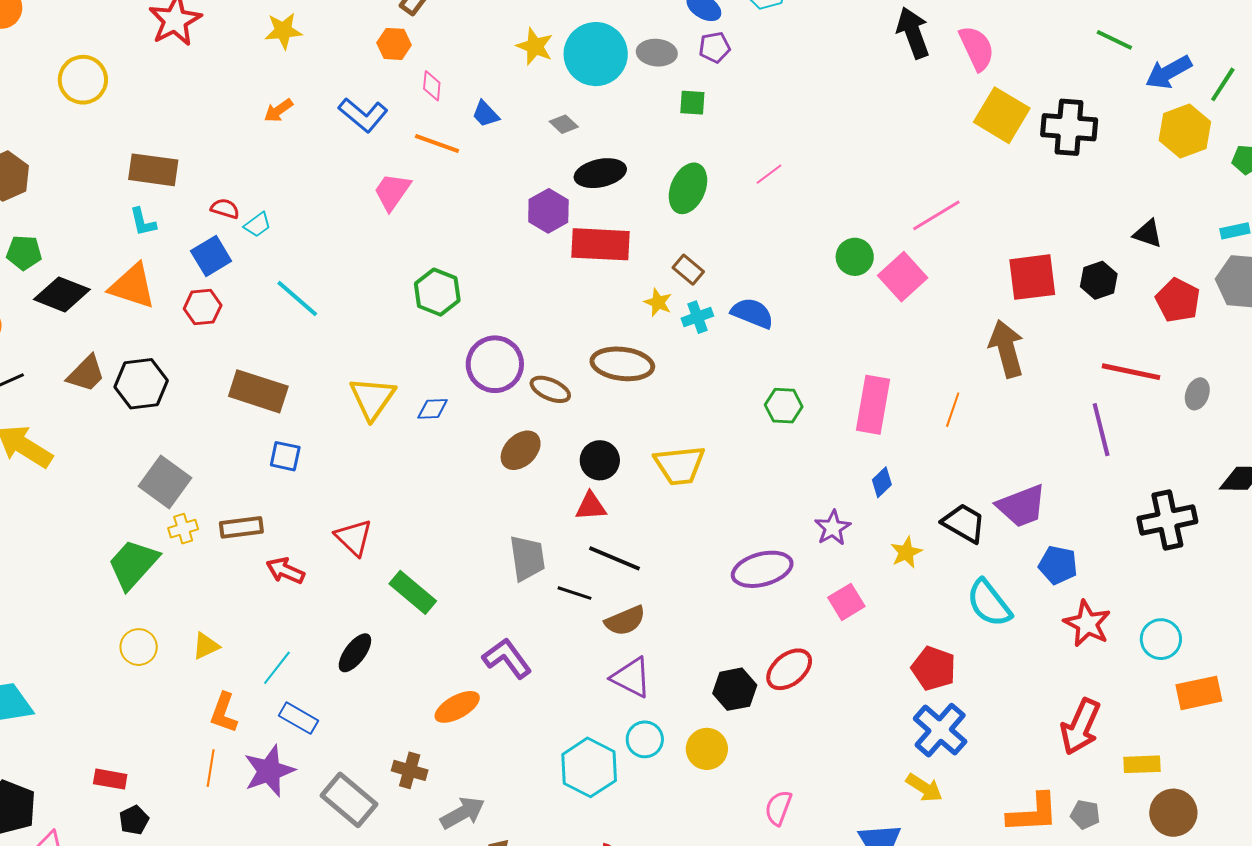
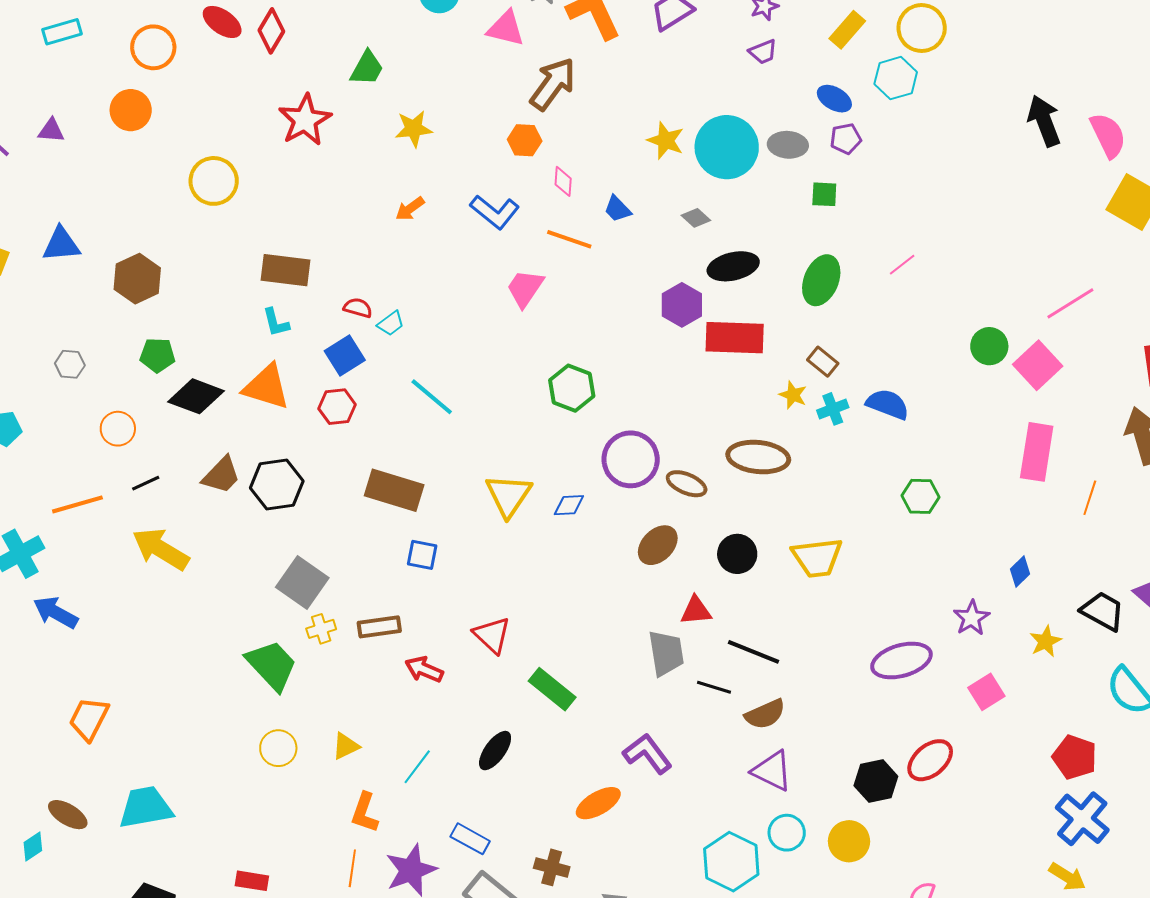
pink rectangle: (873, 405) -> (1037, 452), moved
red triangle: (591, 506) -> (696, 611), moved
green trapezoid: (133, 564) -> (272, 665), turned 96
blue rectangle: (299, 718) -> (470, 839), moved

